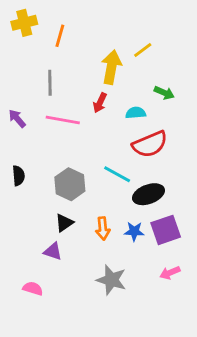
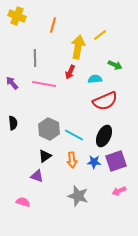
yellow cross: (24, 23) -> (17, 16), turned 36
orange line: (60, 36) -> (53, 25), moved
cyan line: (117, 174) -> (74, 135), moved
black ellipse: (148, 194) -> (104, 136), turned -45

